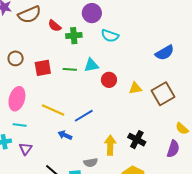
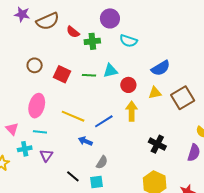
blue semicircle: (165, 53) -> (161, 68), moved
red square: (43, 68) -> (62, 74), turned 36
yellow arrow: (110, 145) -> (132, 111), moved
gray semicircle: (91, 163) -> (102, 162), moved, turned -48

